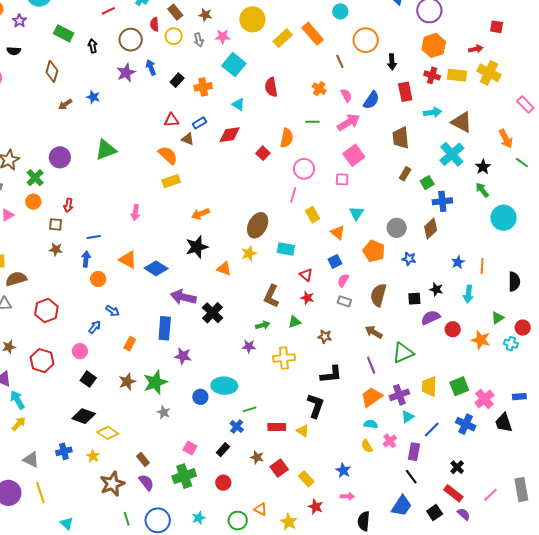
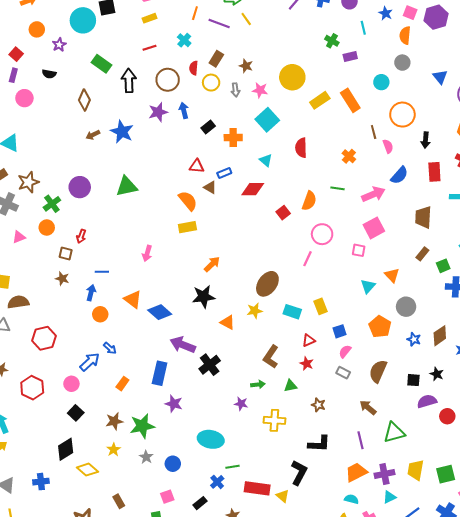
brown rectangle: (175, 12) -> (216, 59), turned 63
black arrow: (93, 46) -> (129, 81), size x1.6
pink semicircle: (346, 95) -> (388, 146), moved
blue star: (93, 97) -> (122, 132), size x1.6
orange arrow: (200, 214) -> (212, 264), turned 150
yellow rectangle: (312, 215) -> (320, 306), moved
brown diamond: (431, 228) -> (440, 336), moved
orange triangle: (338, 232) -> (392, 275), moved
red triangle: (306, 275) -> (309, 340), turned 48
blue arrow: (95, 327) -> (90, 362), size x1.5
blue circle: (200, 397) -> (173, 464), moved
black diamond: (84, 416) -> (66, 449), turned -60
red rectangle: (277, 427) -> (257, 488), size x1.4
pink square: (190, 448) -> (167, 497), turned 32
yellow star: (93, 456) -> (114, 450), moved

